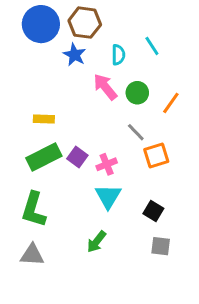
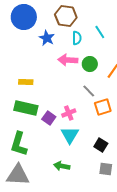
brown hexagon: (85, 23) -> (66, 16), moved
pink arrow: (105, 87) -> (68, 60), turned -48
green rectangle: (44, 157) -> (26, 108), turned 40
purple square: (77, 157) -> (49, 118), moved
green arrow: (96, 242) -> (62, 166), turned 63
gray triangle: (32, 255) -> (18, 175), size x1.4

